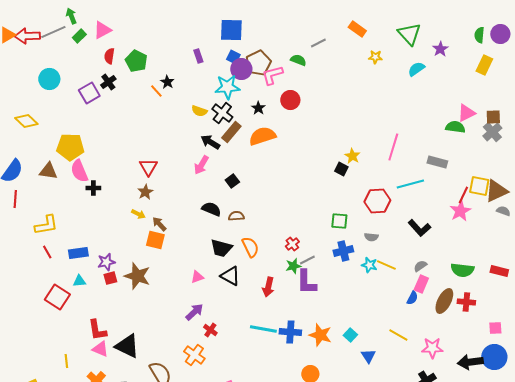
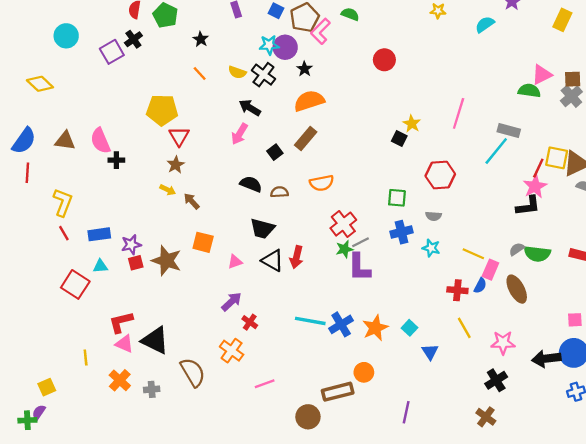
purple circle: (241, 69) -> (285, 47), moved
pink L-shape: (272, 75) -> (321, 31), turned -30
cyan star: (227, 87) -> (269, 45), size x0.7
orange line: (156, 91) -> (200, 73), moved
red circle: (290, 100) -> (384, 60), moved
brown rectangle: (231, 132) -> (306, 138), moved
yellow pentagon: (70, 147) -> (162, 110), moved
cyan line: (410, 184) -> (496, 151), moved, turned -36
yellow L-shape: (46, 225) -> (63, 202), turned -60
black L-shape: (419, 228) -> (528, 206), moved, turned -55
orange square: (155, 240) -> (203, 242), moved
red cross: (292, 244) -> (343, 224), size x1.6
orange semicircle: (250, 247) -> (322, 183), moved, turned 105
yellow line: (386, 265) -> (473, 254), moved
gray semicircle: (420, 266) -> (517, 249), moved
red arrow: (268, 287) -> (297, 257), moved
brown ellipse: (444, 301) -> (517, 289), turned -55
red cross: (466, 302) -> (457, 290), moved
red L-shape: (97, 330) -> (121, 322), turned 85
blue cross: (290, 332) -> (341, 324), turned -35
orange star: (320, 335) -> (375, 328), turned 30
yellow line: (398, 335) -> (464, 328), turned 30

